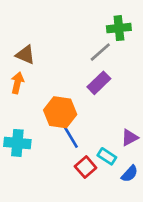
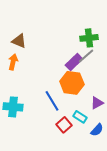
green cross: (119, 28) -> (89, 38), moved
gray line: (100, 52) -> (86, 56), moved
orange hexagon: (60, 112) -> (72, 83), moved

